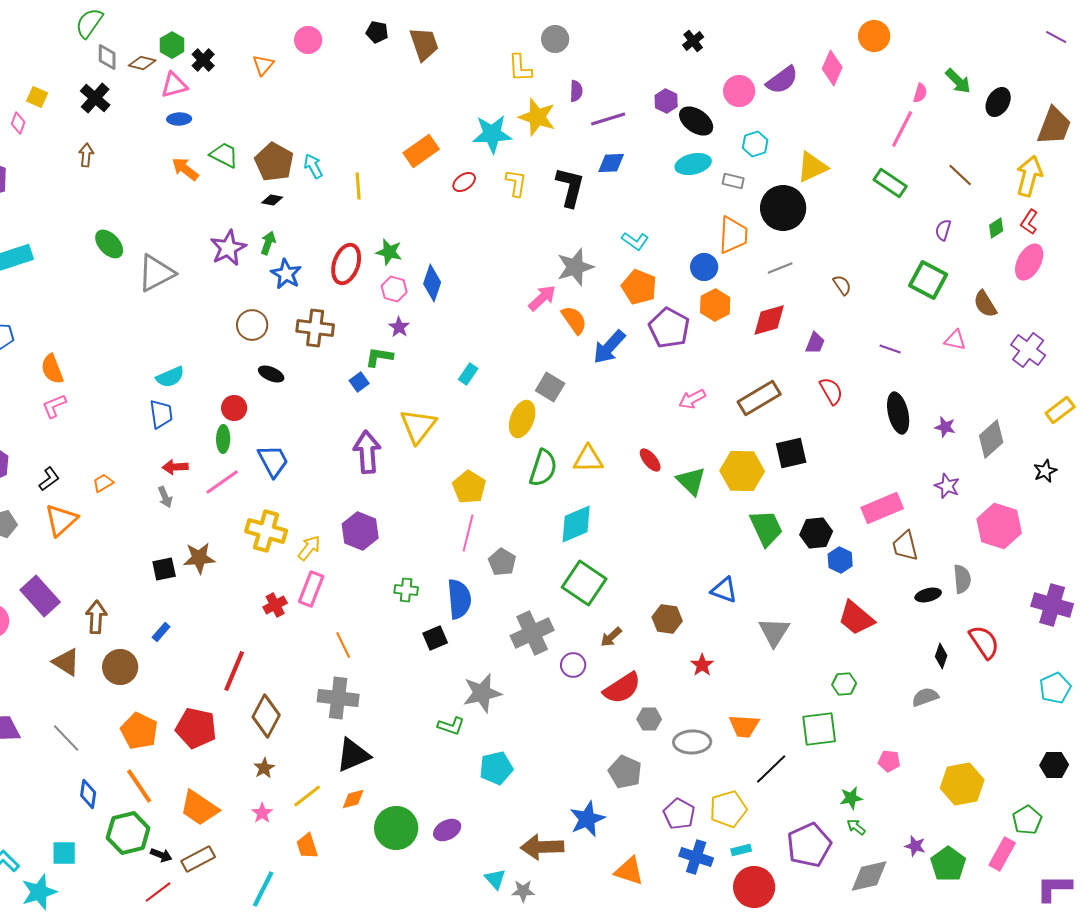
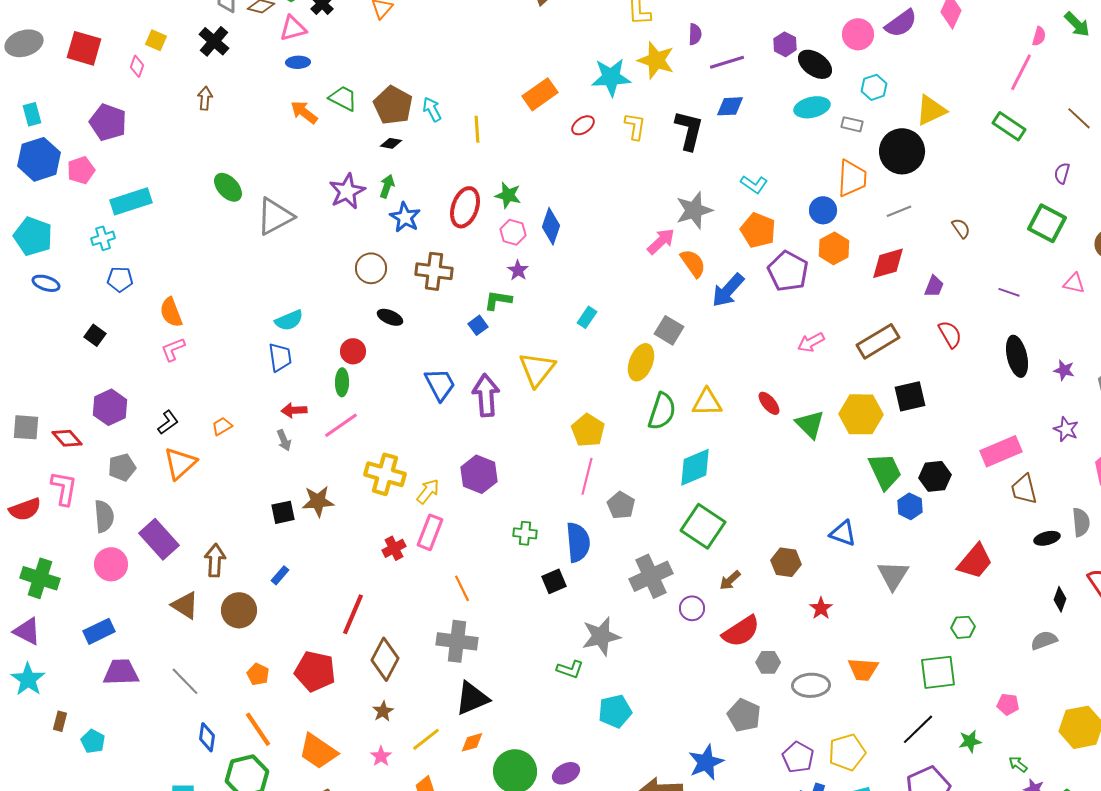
blue trapezoid: (273, 461) -> (440, 384), moved
blue hexagon: (840, 560) -> (910, 506), moved
red trapezoid: (856, 618) -> (975, 561), turned -90
orange pentagon: (139, 731) -> (258, 674), size x0.6
black line: (771, 769) -> (918, 729), moved
green arrow: (856, 827) -> (1018, 764), moved

